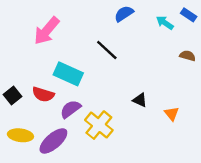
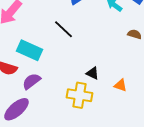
orange triangle: (172, 114) -> (120, 85), turned -32
yellow cross: (99, 125) -> (79, 95), moved, turned -30

